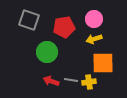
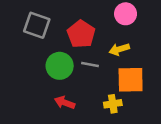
pink circle: (94, 19) -> (126, 14), moved
red pentagon: (64, 27) -> (81, 34), turned -30
gray line: (71, 80) -> (90, 65), moved

